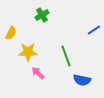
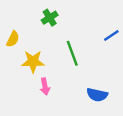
green line: (66, 56) -> (72, 53), moved
pink arrow: (38, 73) -> (45, 86), turned -144

